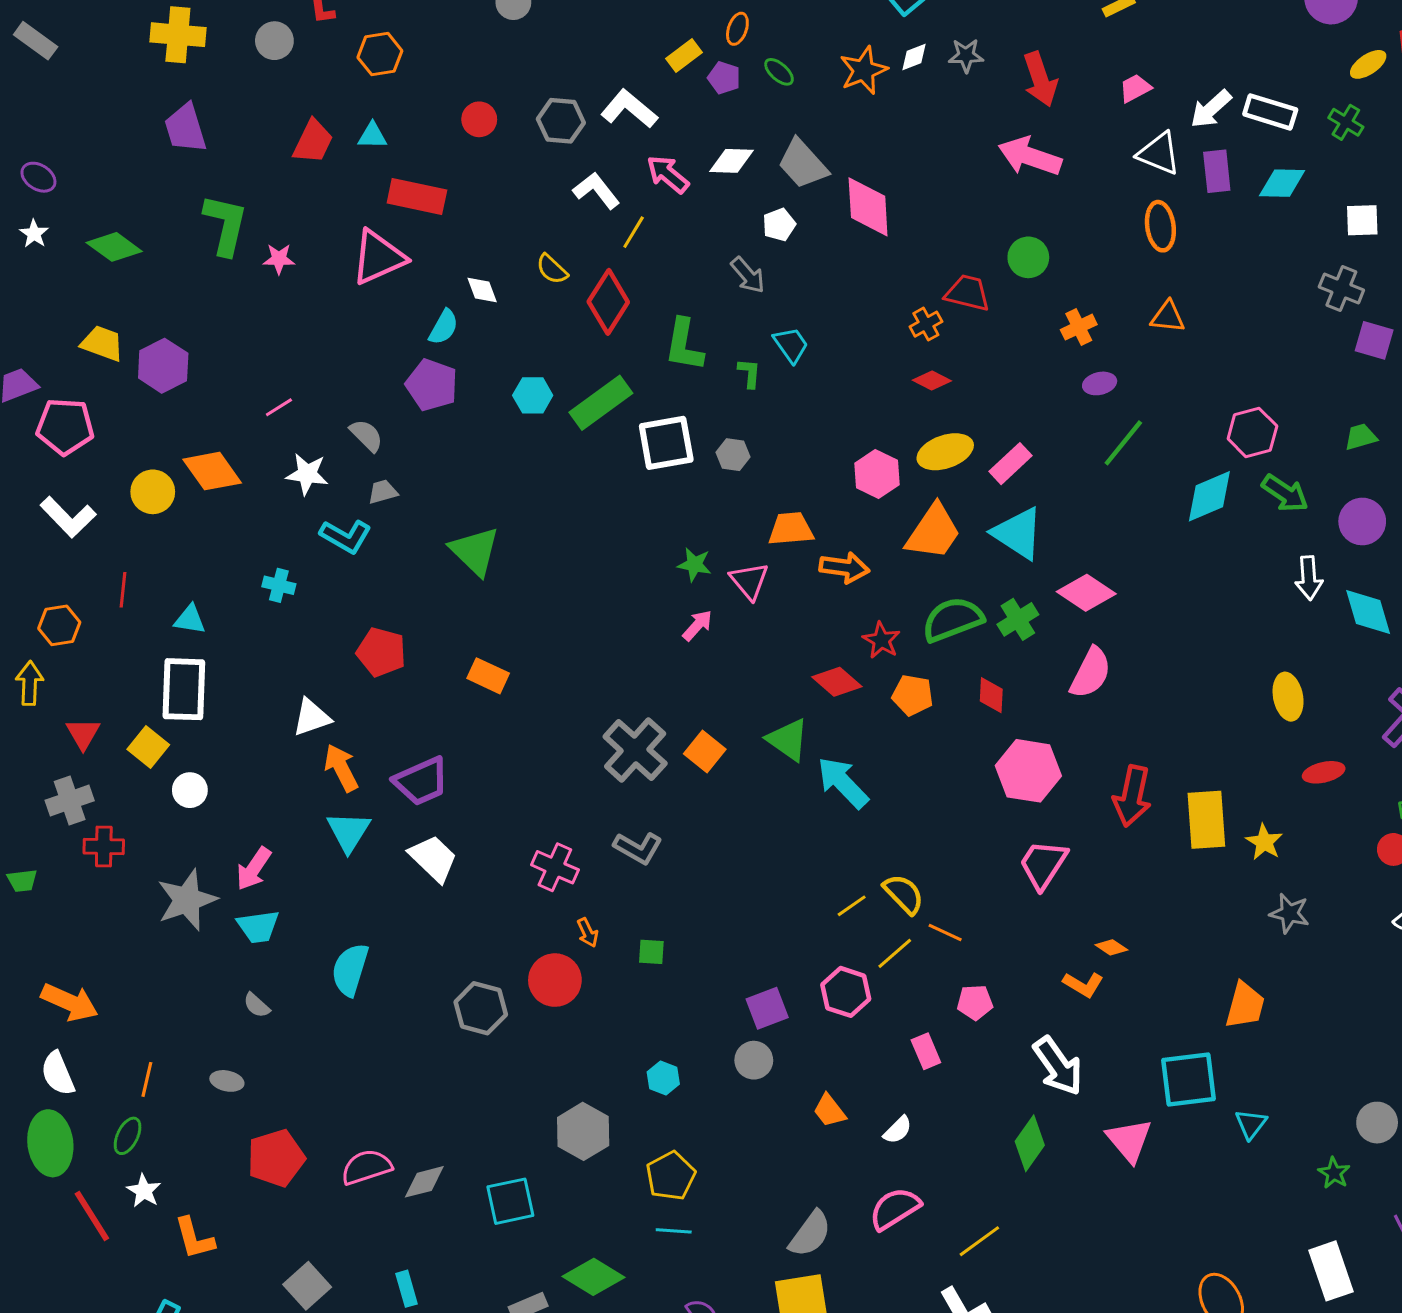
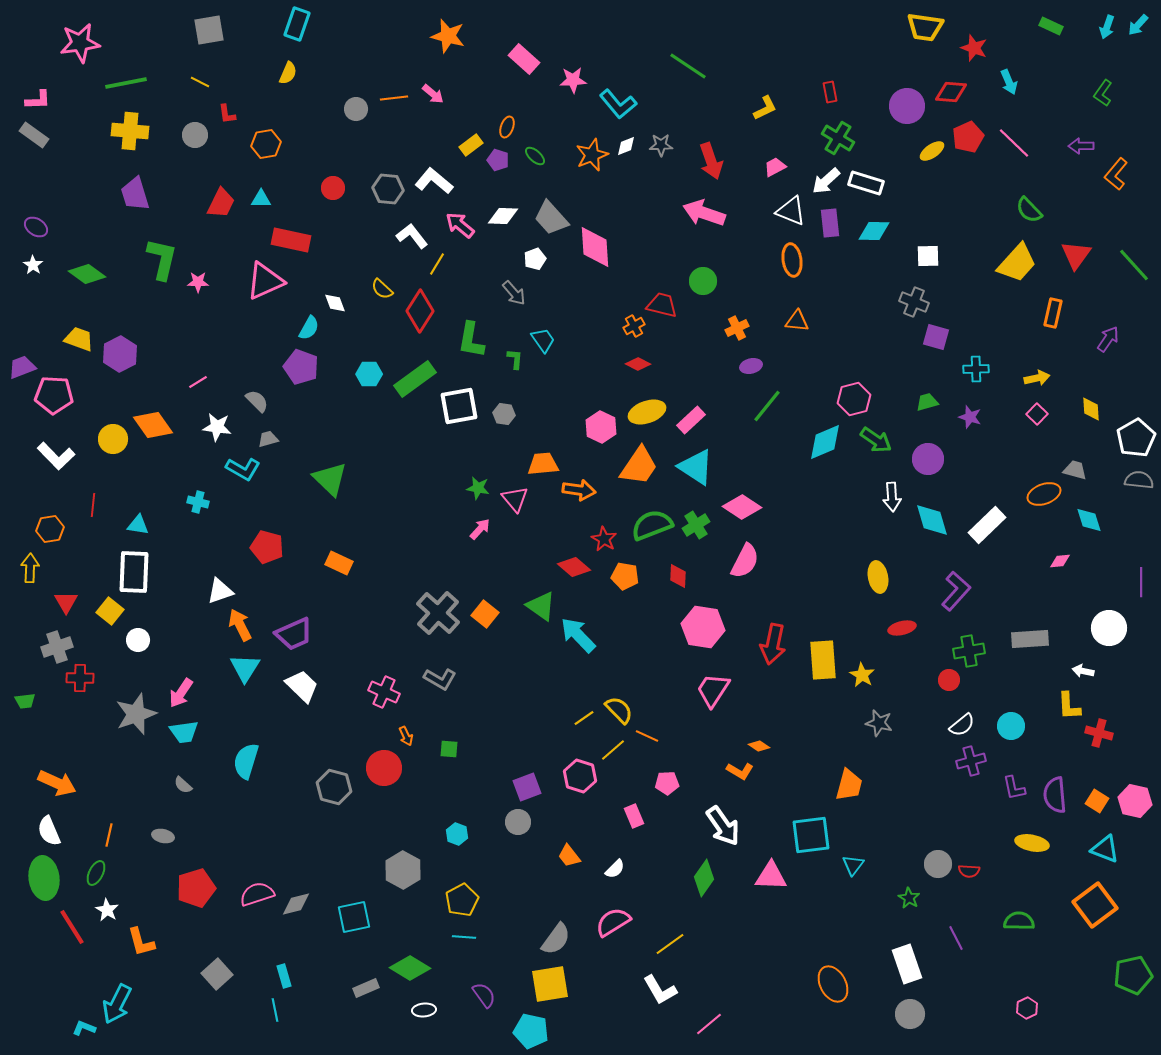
green cross: (1346, 122) -> (838, 138), moved, size x1.4
pink triangle: (1129, 1140) -> (771, 876), turned -48

